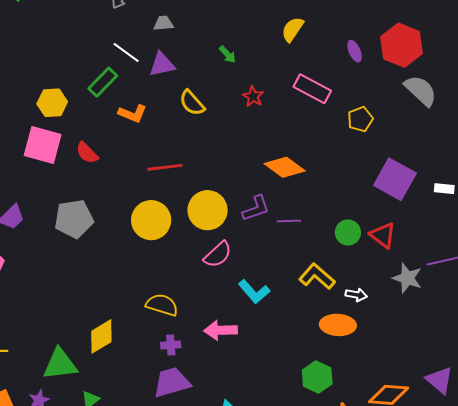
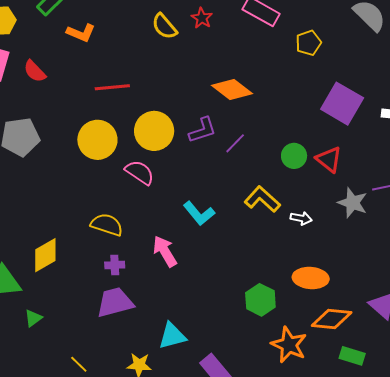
yellow semicircle: (192, 103) -> (164, 26), moved
purple line: (289, 221) -> (235, 143), turned -45
pink semicircle: (218, 255) -> (140, 172), moved, turned -104
orange ellipse: (338, 325) -> (311, 278), moved
pink arrow: (221, 330) -> (165, 251), turned 60

